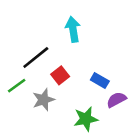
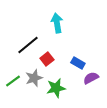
green line: (17, 86) -> (13, 81), moved
green star: (86, 119) -> (56, 88), moved

